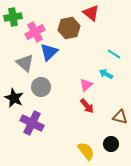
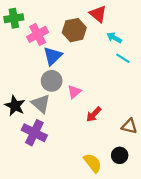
gray triangle: (25, 63) -> (41, 104), moved
cyan arrow: (106, 74) -> (114, 38), moved
pink triangle: (86, 85) -> (74, 92), moved
gray circle: (41, 87) -> (52, 81), moved
red arrow: (87, 106) -> (94, 114), turned 84

